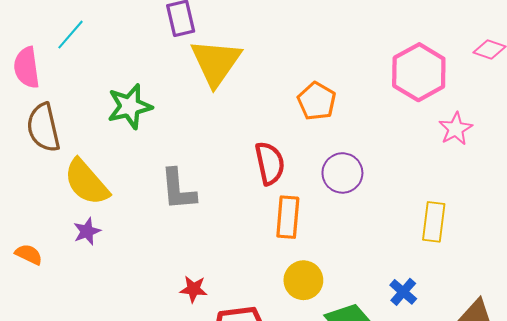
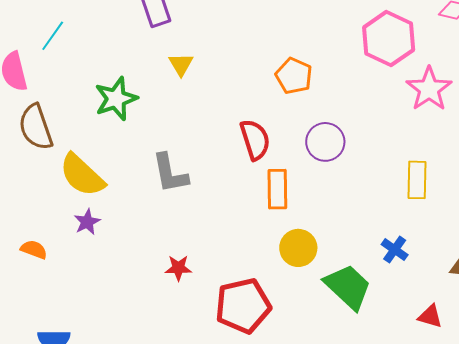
yellow triangle: (216, 62) -> (181, 64), moved, size x0.5
pink star: (456, 129) -> (429, 89), size x1.4
red star: (194, 289) -> (178, 268), moved

